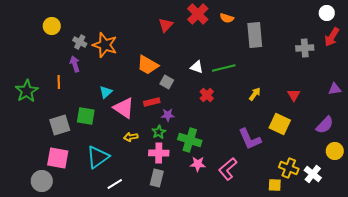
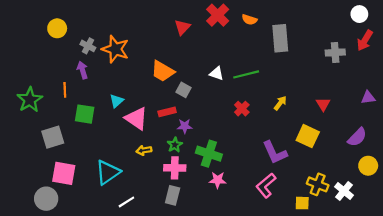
red cross: (207, 95) -> (242, 109), moved
green square: (86, 116) -> (85, 114), moved
gray square: (60, 125) -> (53, 137), moved
pink L-shape: (228, 169) -> (266, 185), moved

